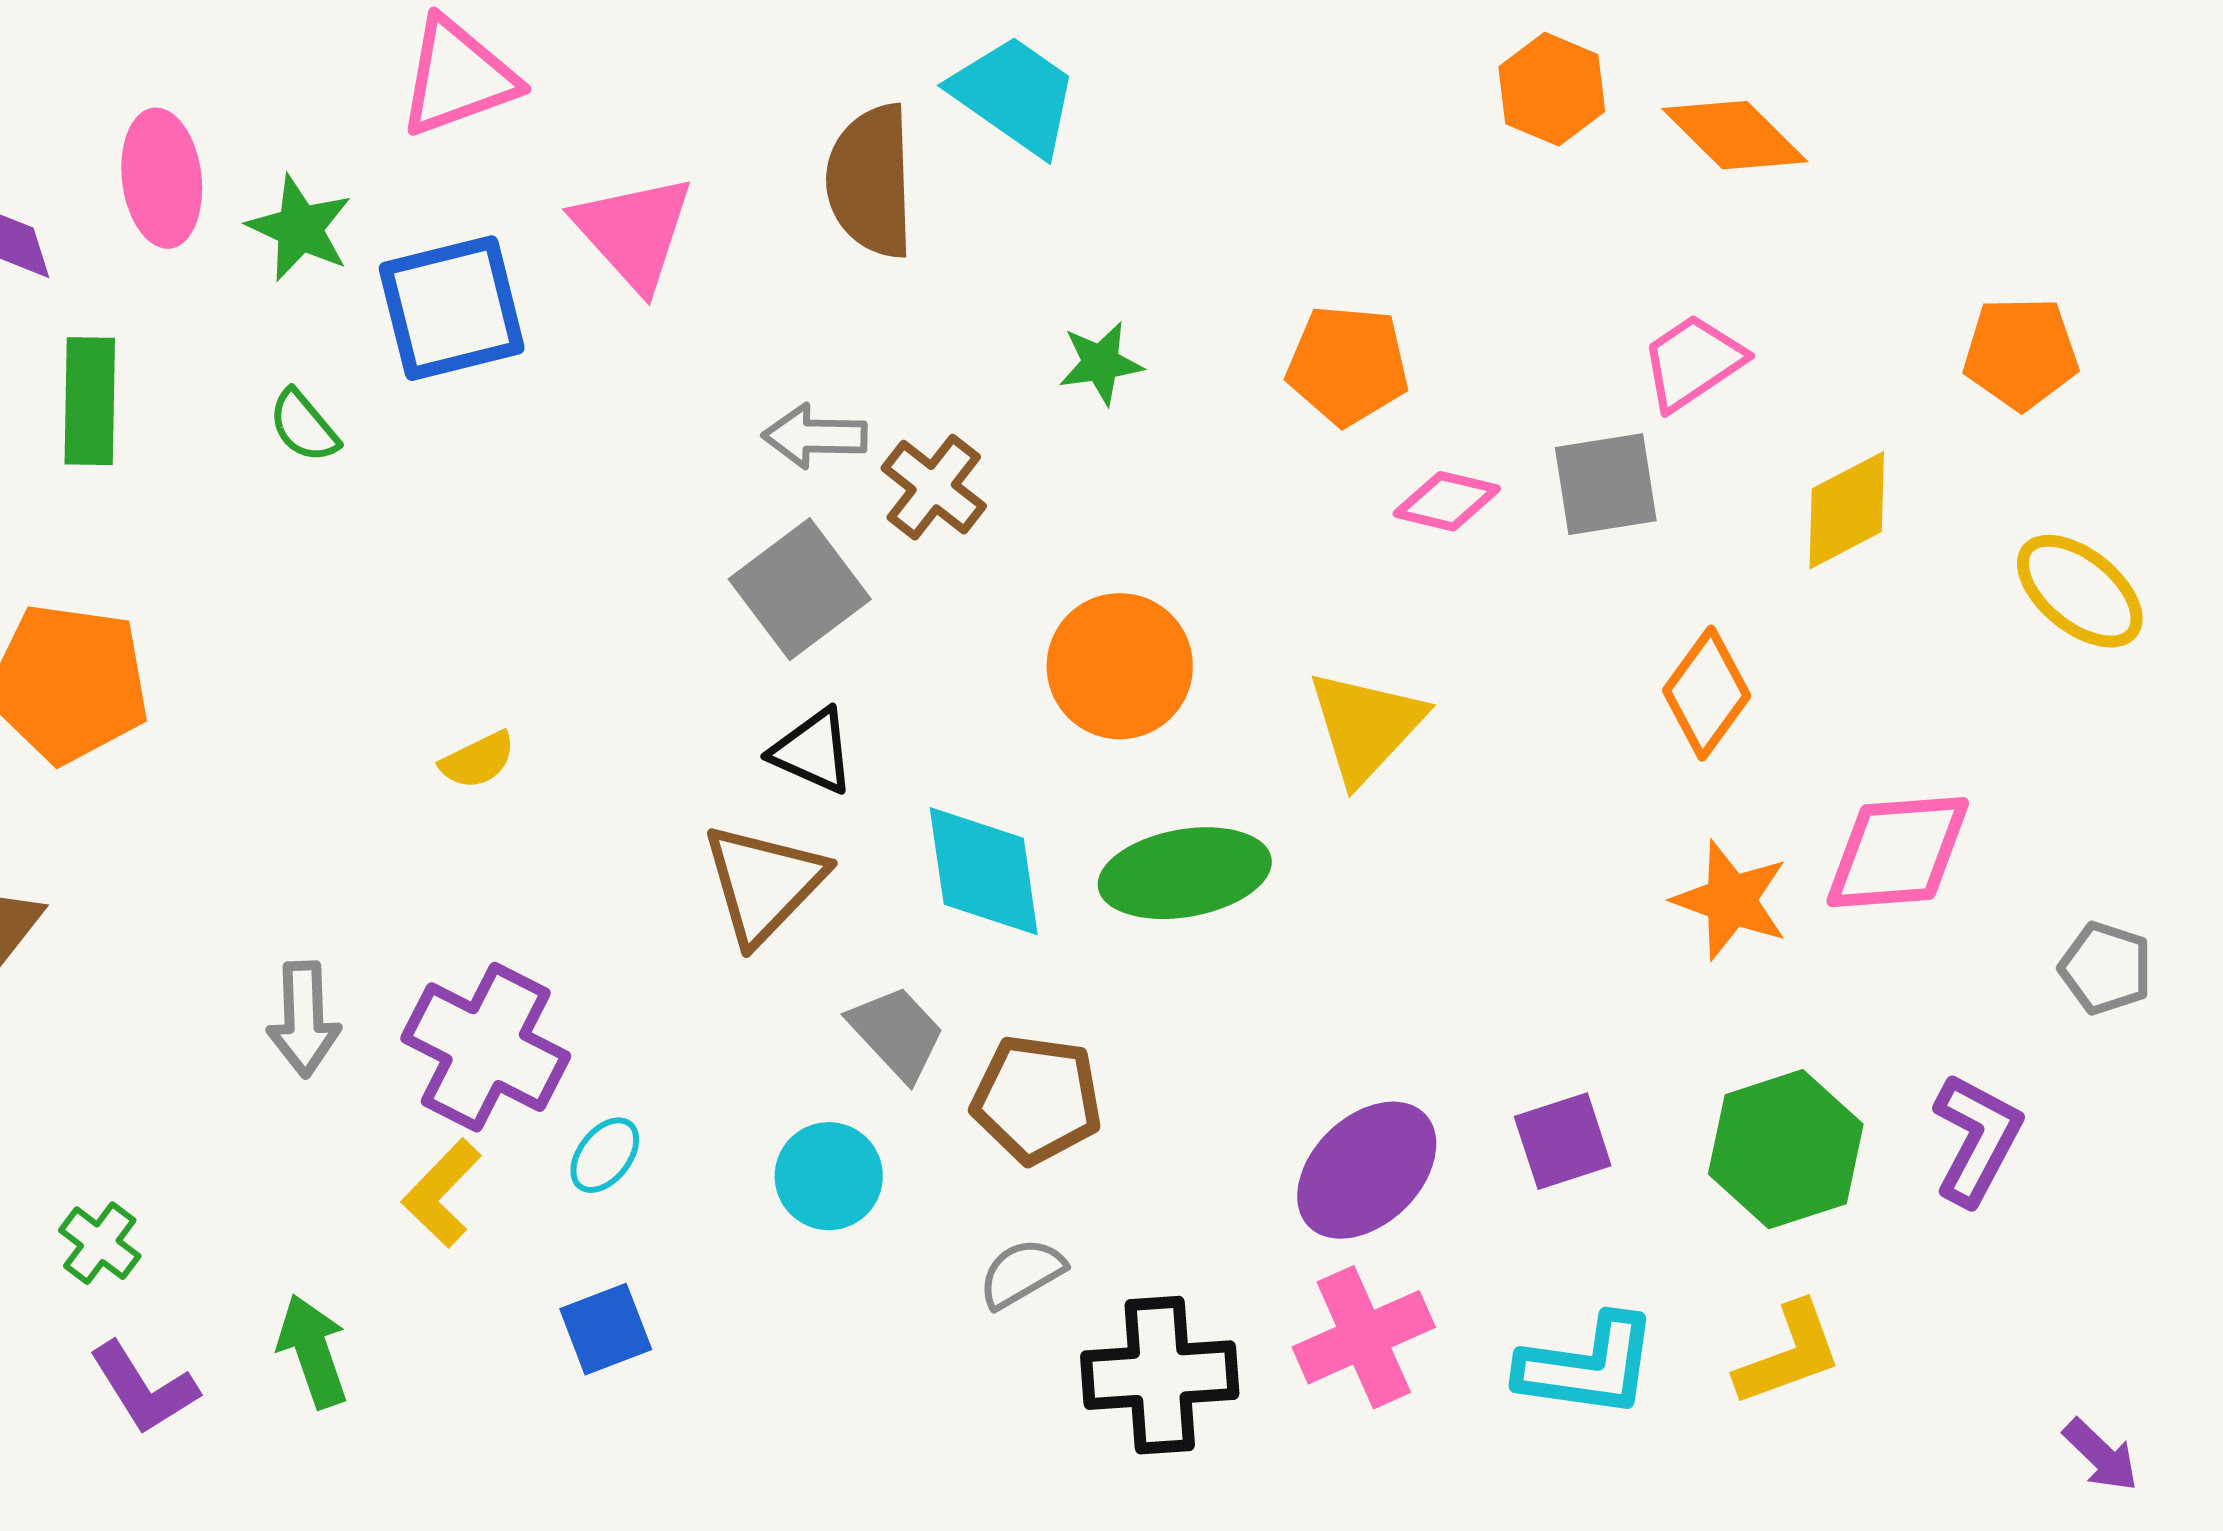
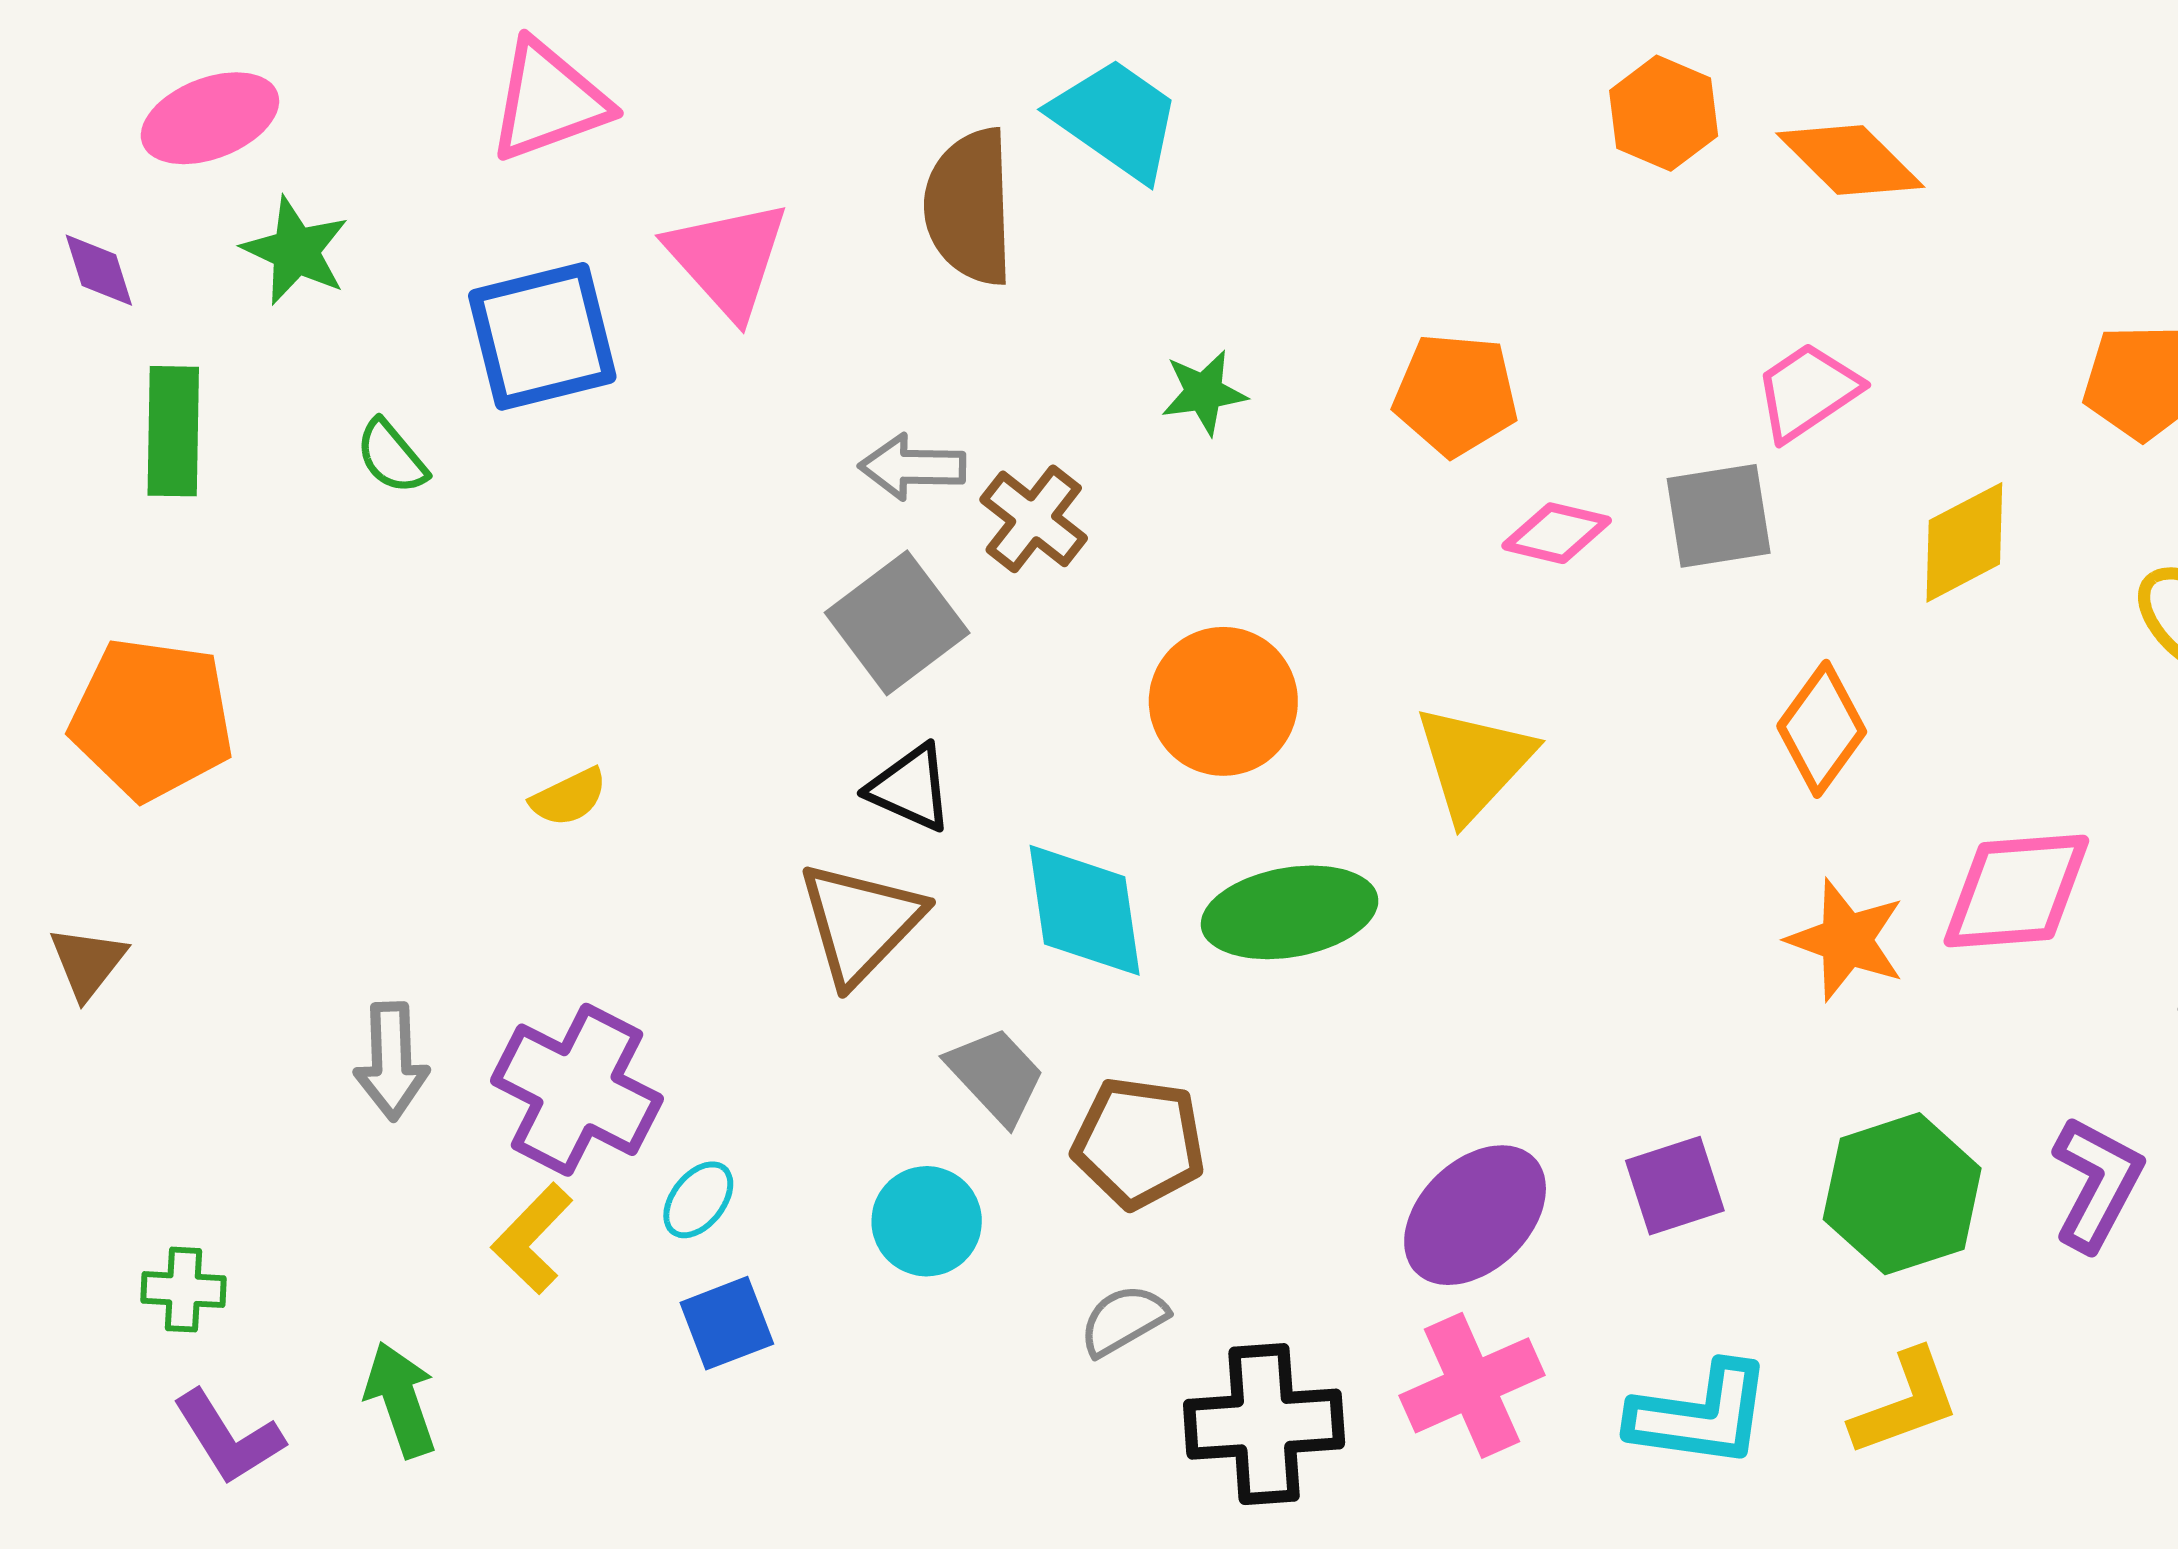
pink ellipse: (162, 178) -> (210, 118), moved, turned 76
green star: (300, 228) -> (296, 251), moved
green cross: (100, 1243) -> (183, 1290), turned -34
blue square: (606, 1329) -> (727, 1323), moved

